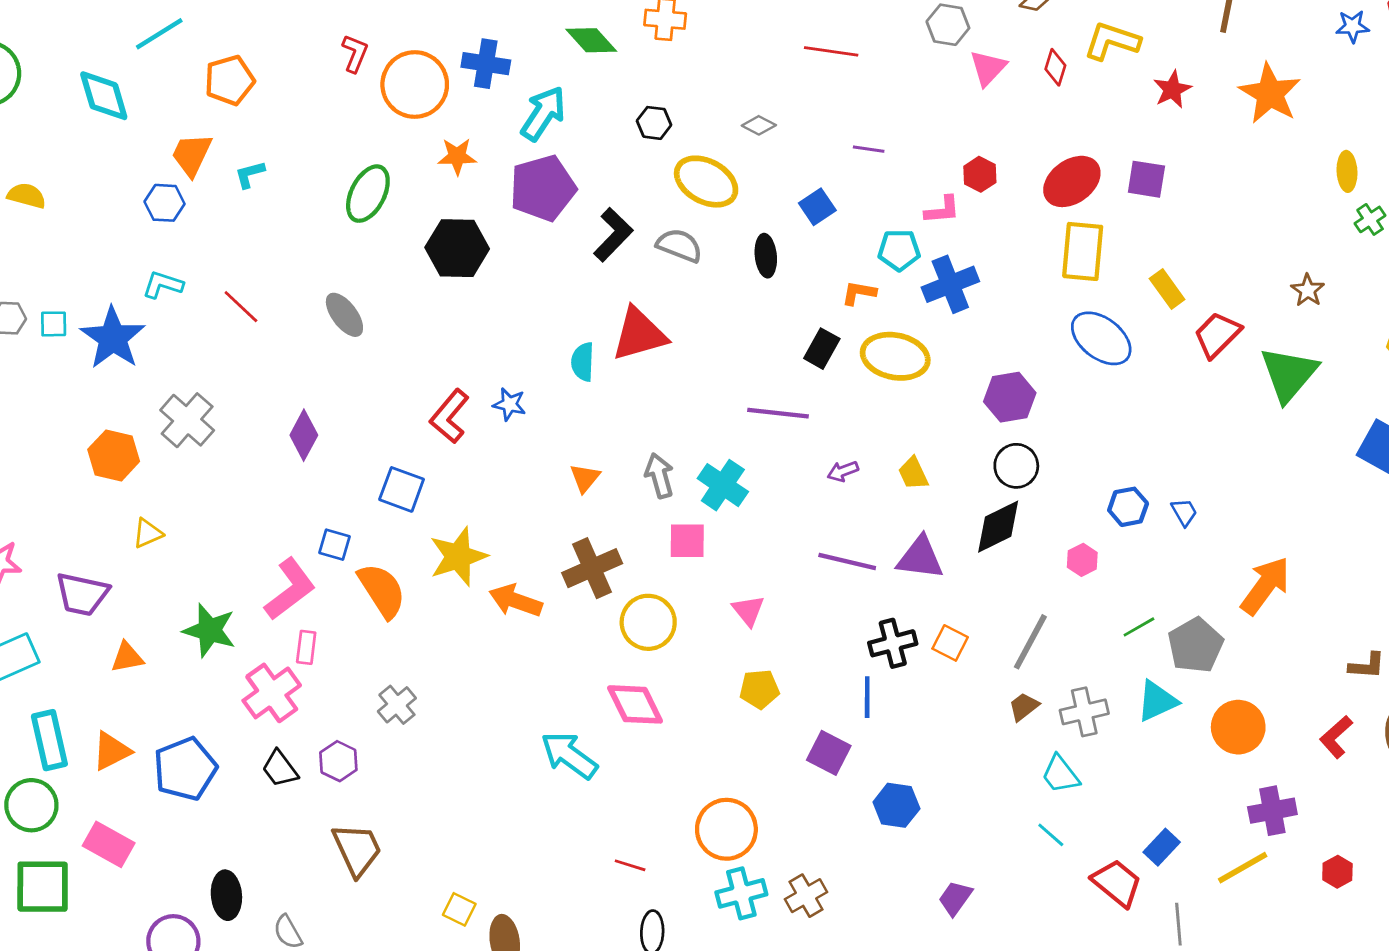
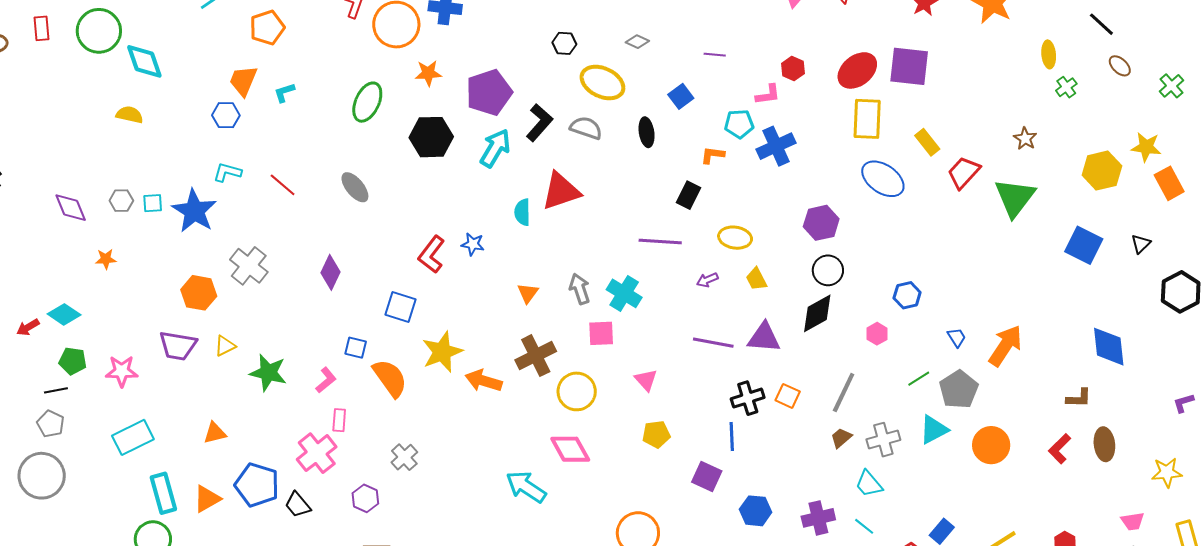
cyan diamond: (104, 96) -> (144, 61), moved
cyan arrow: (543, 113) -> (495, 148), moved
purple square: (1146, 179) -> (909, 66), size x1.5
yellow ellipse: (895, 356) -> (735, 238), moved, size x0.7
blue trapezoid: (1184, 512) -> (957, 338), moved
pink L-shape: (290, 589) -> (326, 380), size x0.6
purple trapezoid: (82, 594) -> (178, 346), moved
green star: (210, 630) -> (268, 373), moved
blue pentagon: (185, 769) -> (257, 485), moved, turned -30
black trapezoid: (280, 769) -> (298, 505), moved
purple cross: (1272, 811) -> (818, 518), moved

